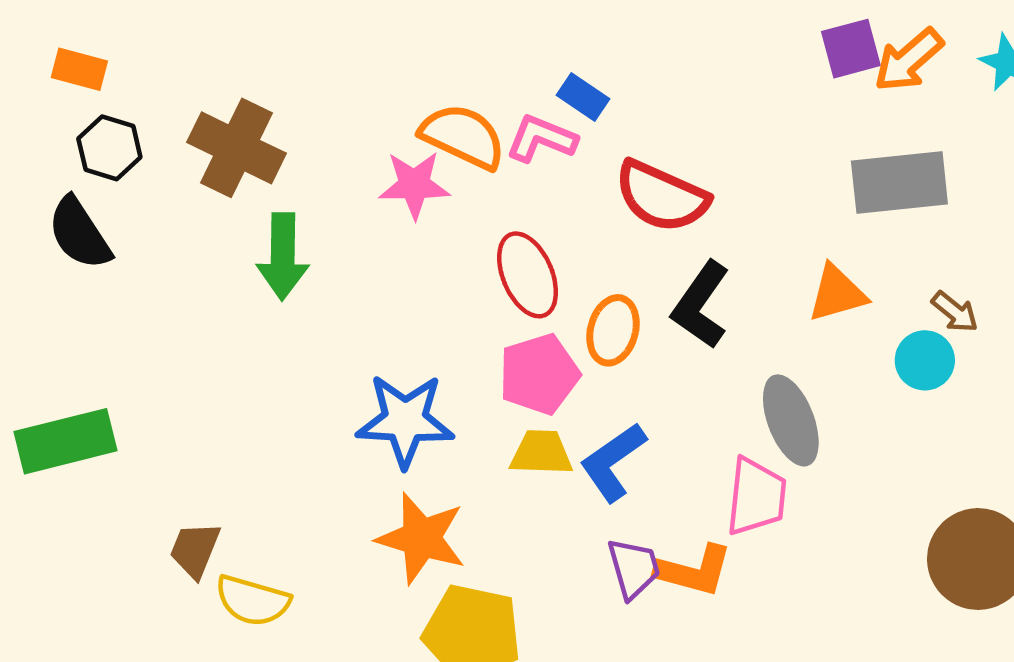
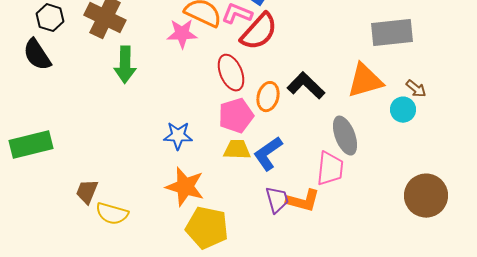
red semicircle: (661, 196) -> (259, 32), moved, turned -72
orange triangle: (837, 293) -> (365, 81), size x1.4
black L-shape: (701, 305) -> (306, 86), turned 99
blue star: (405, 420) -> (178, 136), size x0.7

